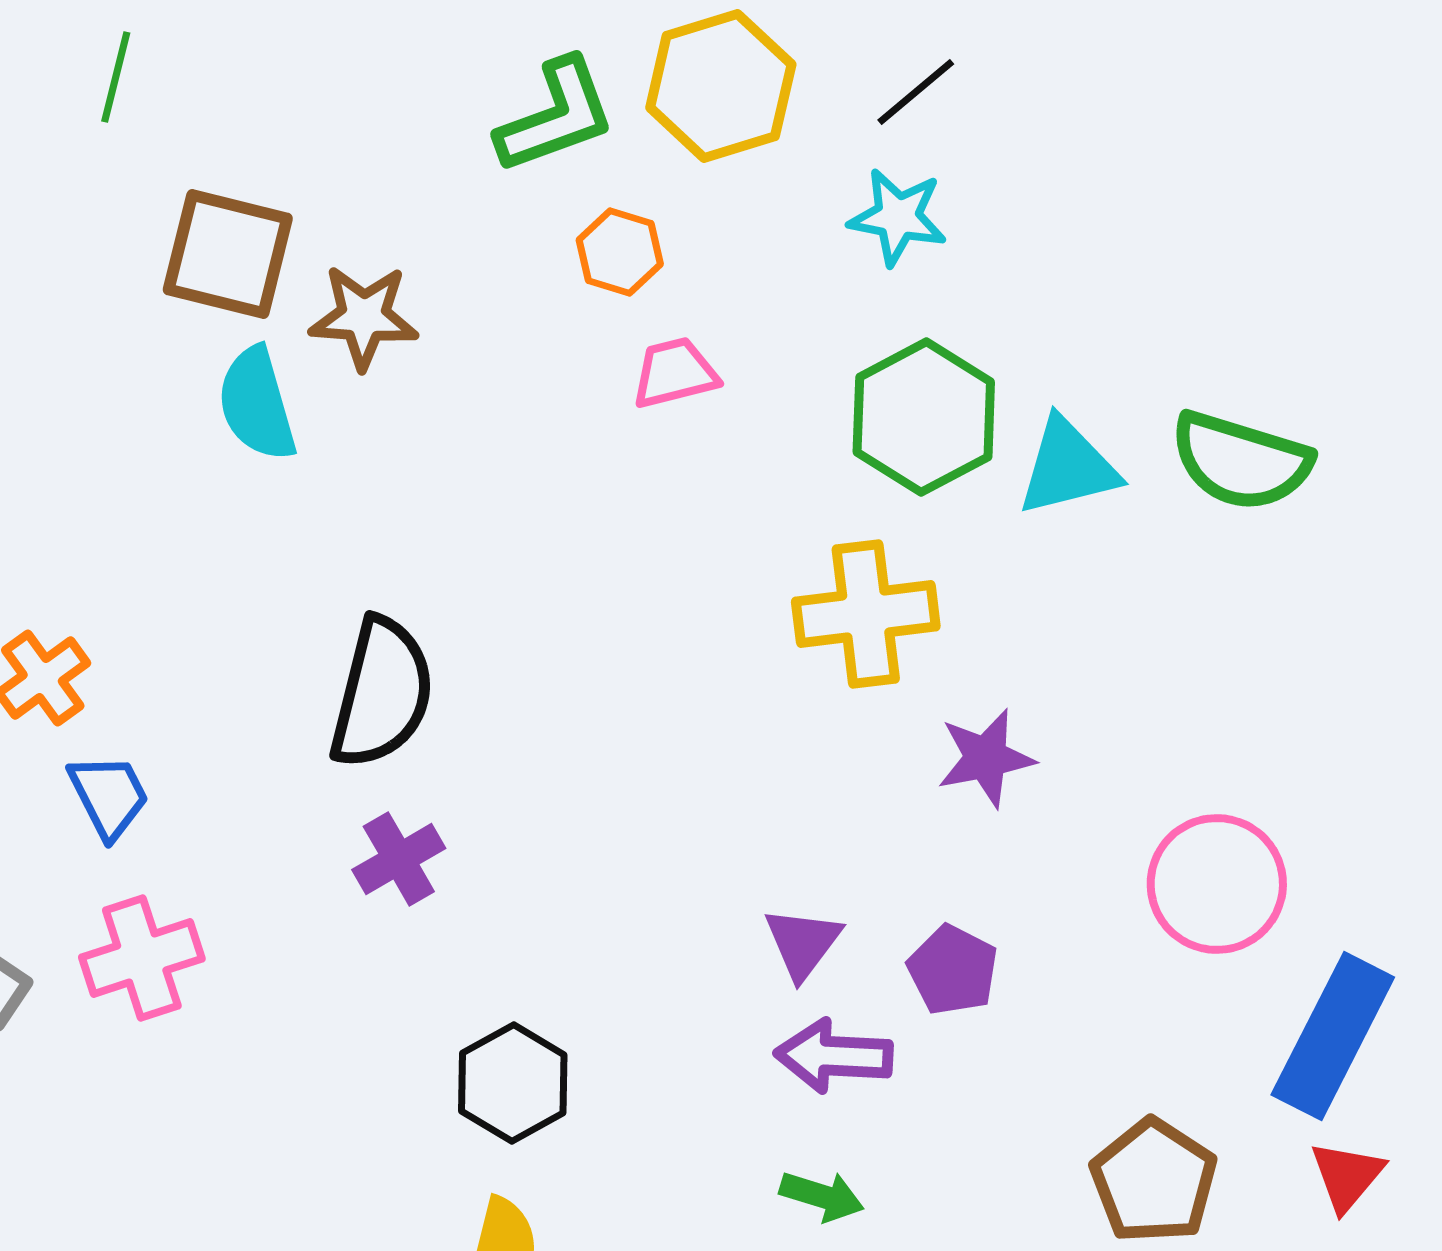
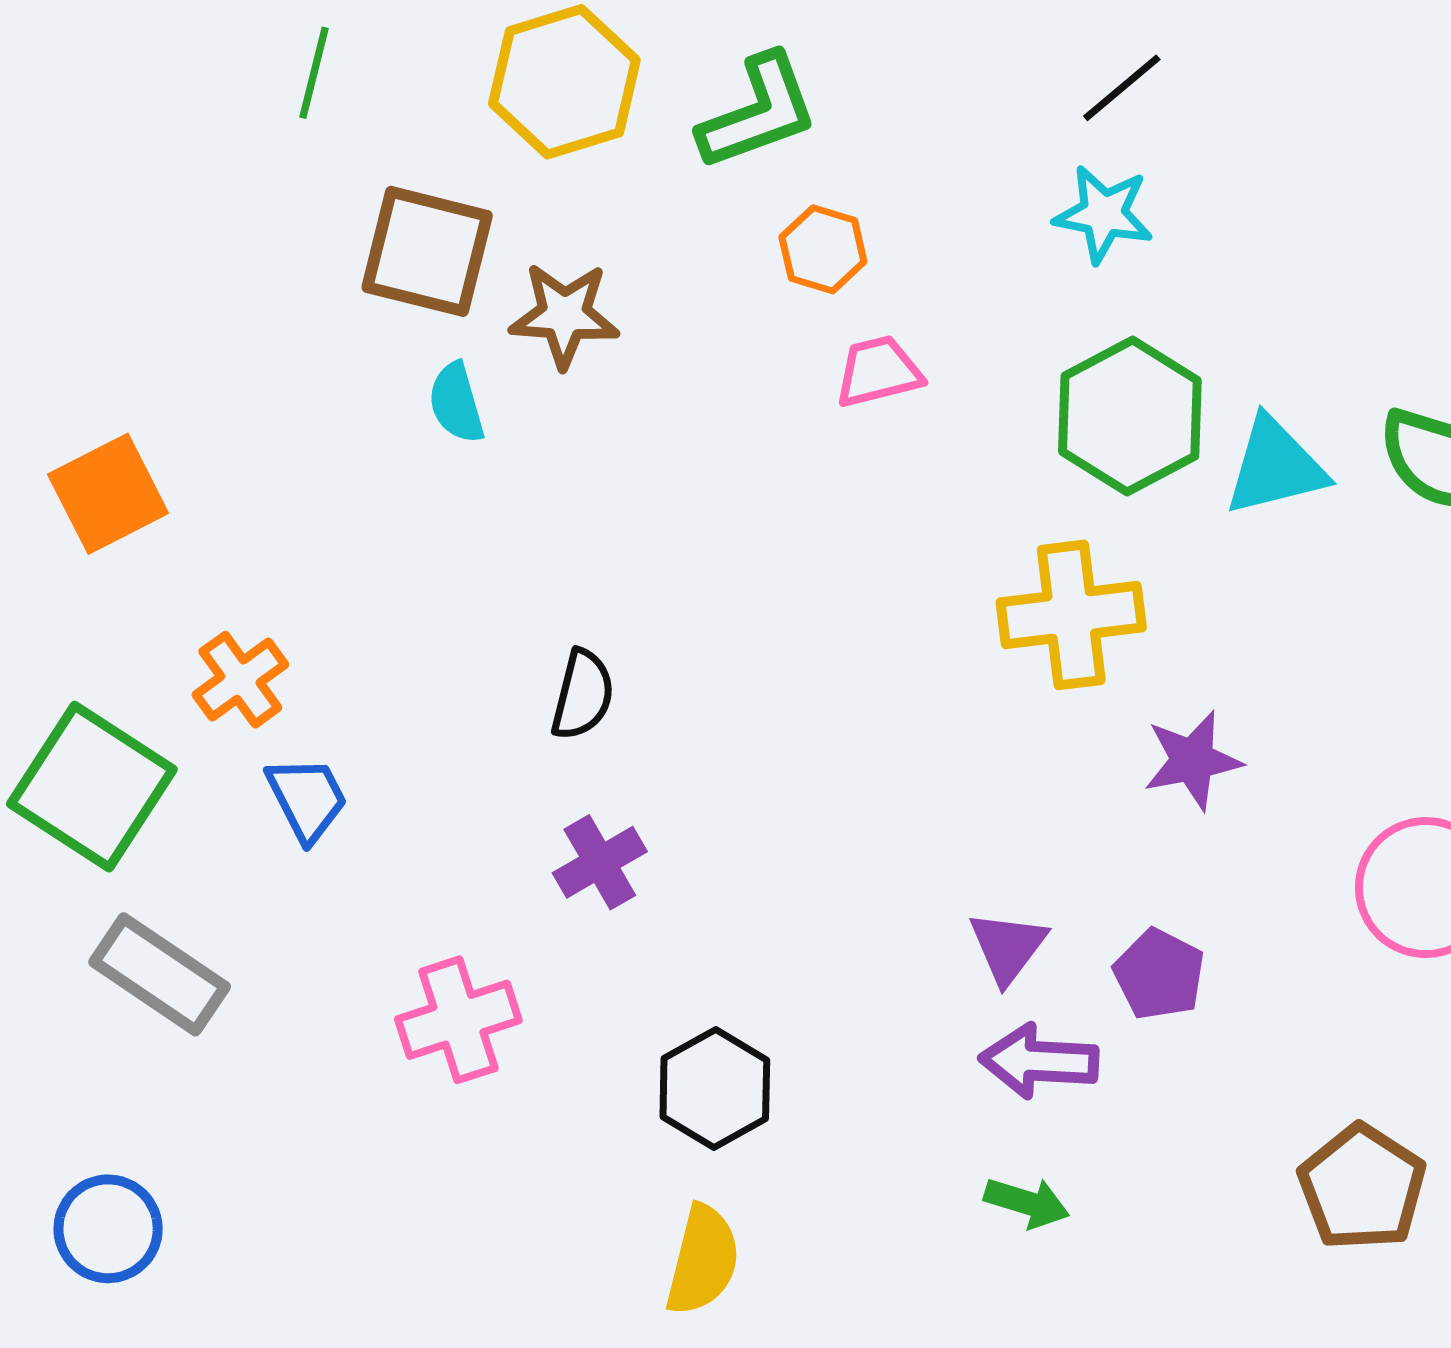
yellow hexagon: (721, 86) -> (564, 82), moved
cyan semicircle: (257, 404) -> (456, 403), size x0.7
black semicircle: (382, 693) -> (583, 695), size x0.6
pink cross: (142, 958) -> (458, 1020), moved

